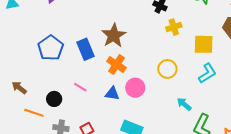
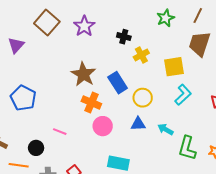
blue rectangle: (86, 49) -> (118, 83), moved
pink circle: (135, 88) -> (103, 126), moved
blue triangle: (112, 93) -> (138, 124), moved

